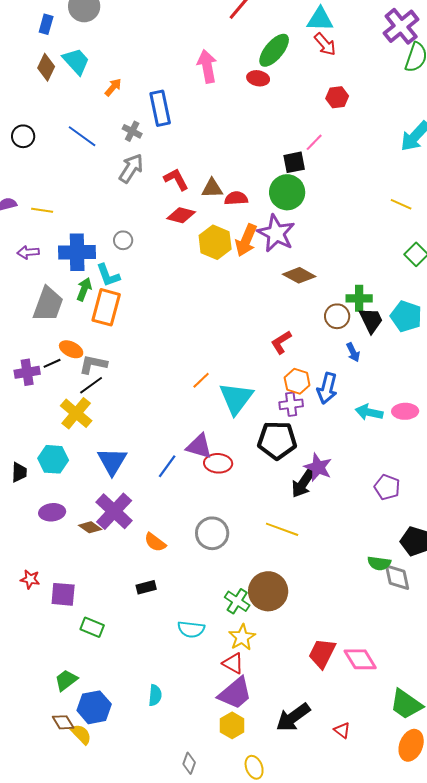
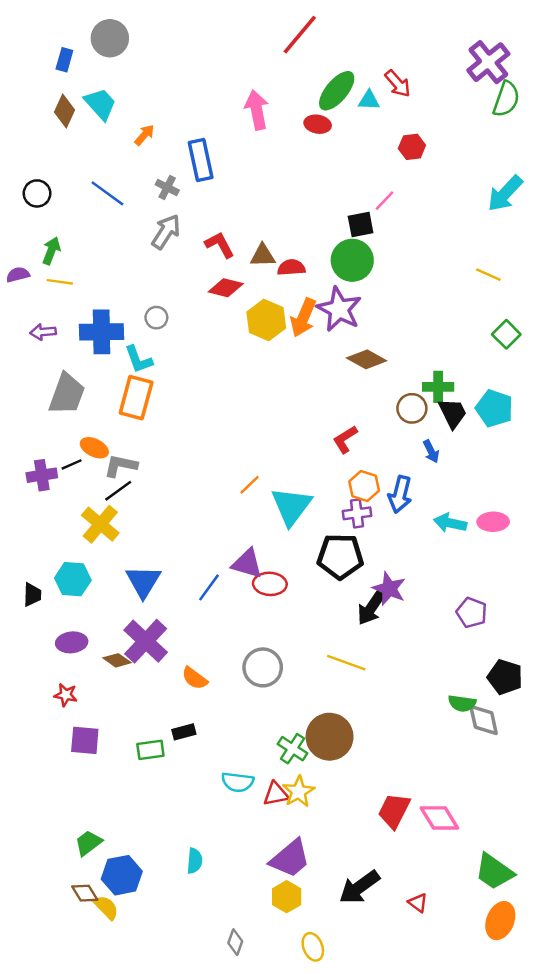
cyan triangle: (320, 19) -> (369, 100), moved, size x0.7
green arrow: (84, 289) -> (51, 251), moved
red star: (30, 579) -> (66, 695), moved
green rectangle: (92, 627) -> (150, 750), moved, turned -30
red triangle: (233, 663) -> (276, 794), moved, turned -40

